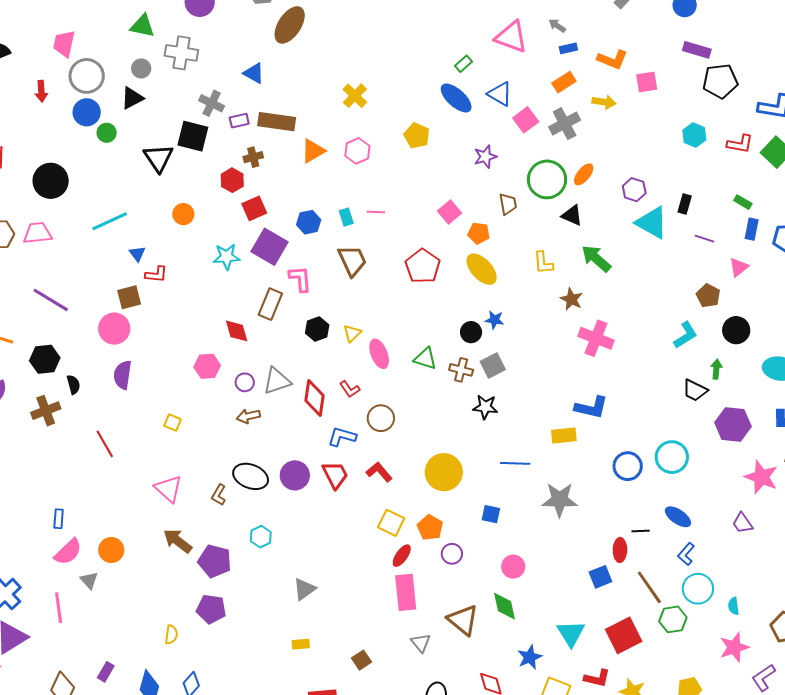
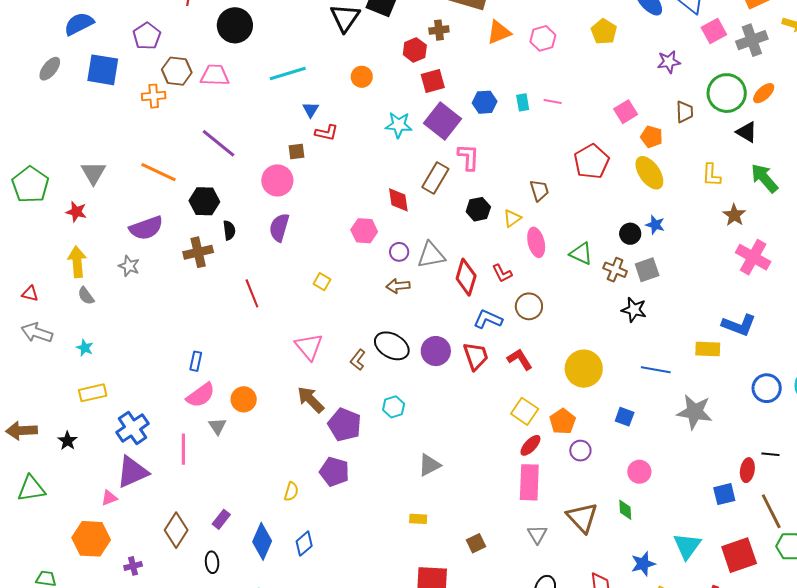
brown trapezoid: (352, 261) -> (539, 190), moved, size x0.7
brown square: (129, 297) -> (296, 152), size x0.7
green diamond: (505, 606) -> (625, 510), size x0.7

